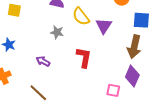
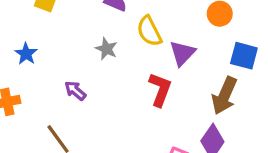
red L-shape: (84, 57) -> (160, 89), moved

